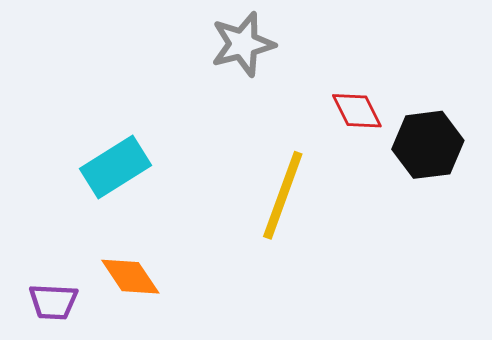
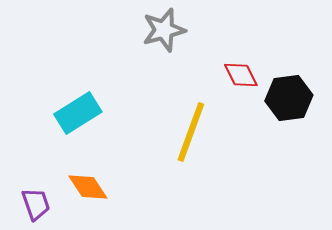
purple trapezoid: (53, 302) -> (36, 204), turned -112

